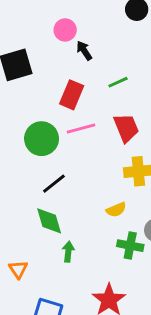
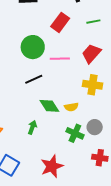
red trapezoid: (126, 128) -> (91, 53), turned -130
pink line: (81, 129) -> (60, 59), moved
green diamond: (49, 221) -> (49, 106), moved, turned -30

